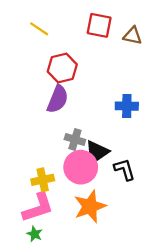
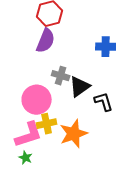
pink circle: (81, 167) -> (37, 100), moved
yellow cross: (43, 180) -> (47, 124), moved

